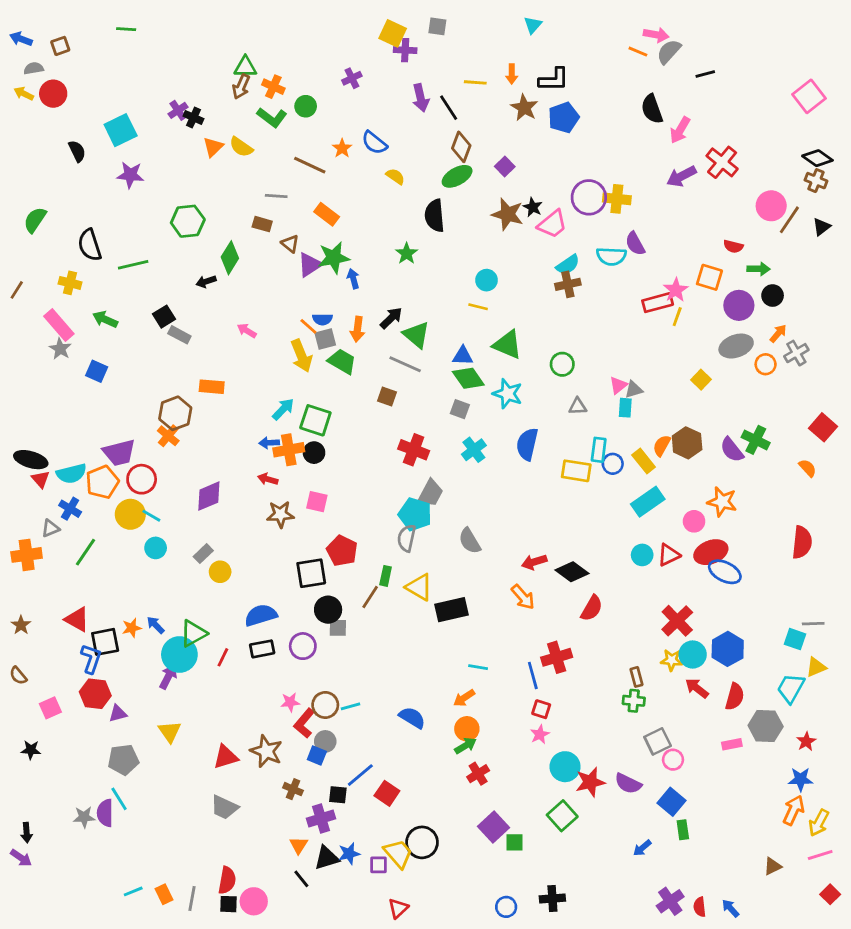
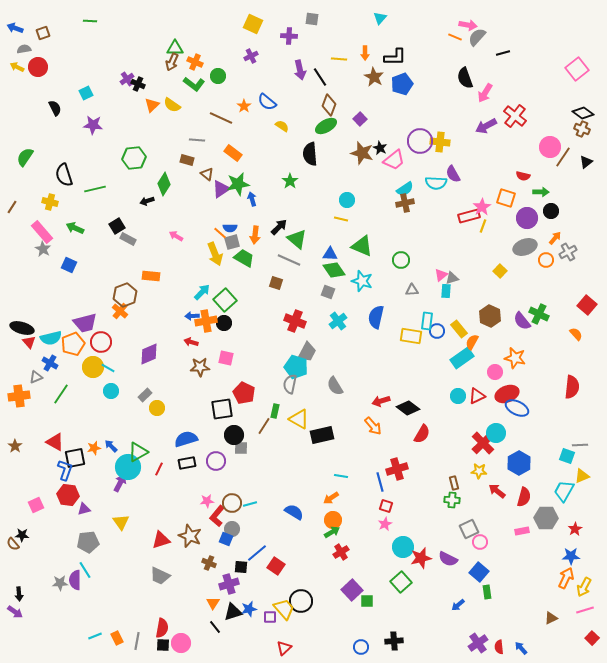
yellow square: (393, 33) -> (253, 24), moved
cyan square: (121, 130) -> (86, 93), size x0.6
green square: (315, 420) -> (225, 300), turned 30
orange semicircle: (662, 446) -> (472, 342), moved
cyan circle: (693, 654) -> (496, 433), moved
brown semicircle: (18, 676) -> (13, 544), moved

